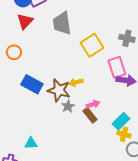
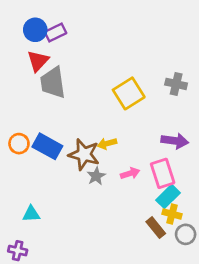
gray trapezoid: (62, 23) -> (53, 83), moved
orange circle: (14, 52) -> (19, 144), moved
pink rectangle: (117, 67) -> (163, 173), moved
brown rectangle: (90, 115) -> (156, 228), moved
cyan triangle: (31, 143) -> (31, 214), moved

